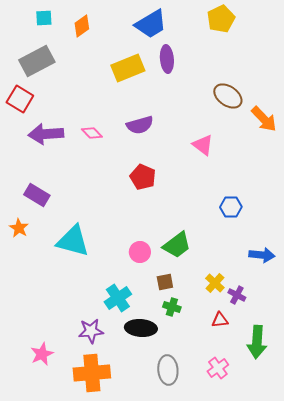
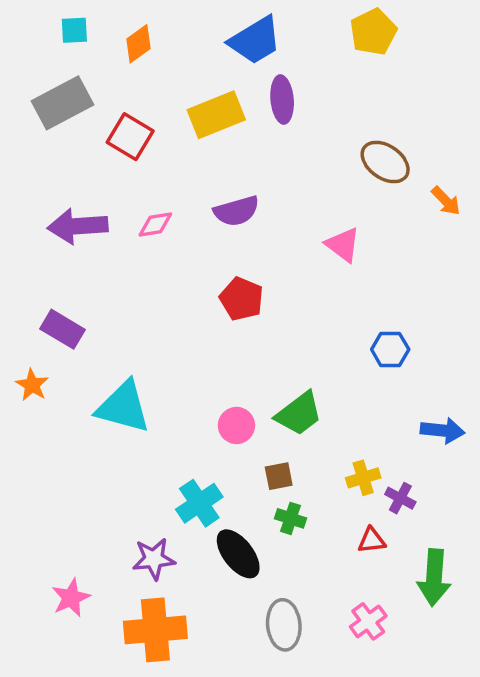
red square: (20, 99) -> (130, 137), moved
orange arrow: (264, 119) -> (446, 201), size x0.7
pink diamond: (92, 133) -> (155, 224), turned -55
yellow cross: (215, 283) -> (363, 478), turned 30
black ellipse: (141, 328) -> (238, 554), turned 48

